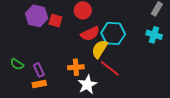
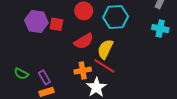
cyan hexagon: (113, 33) -> (116, 17), moved
red semicircle: (90, 34) -> (84, 41), moved
red line: (110, 68) -> (104, 66), moved

